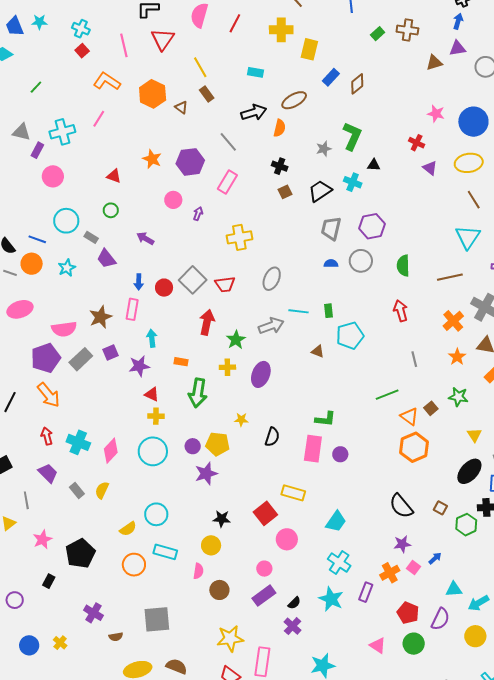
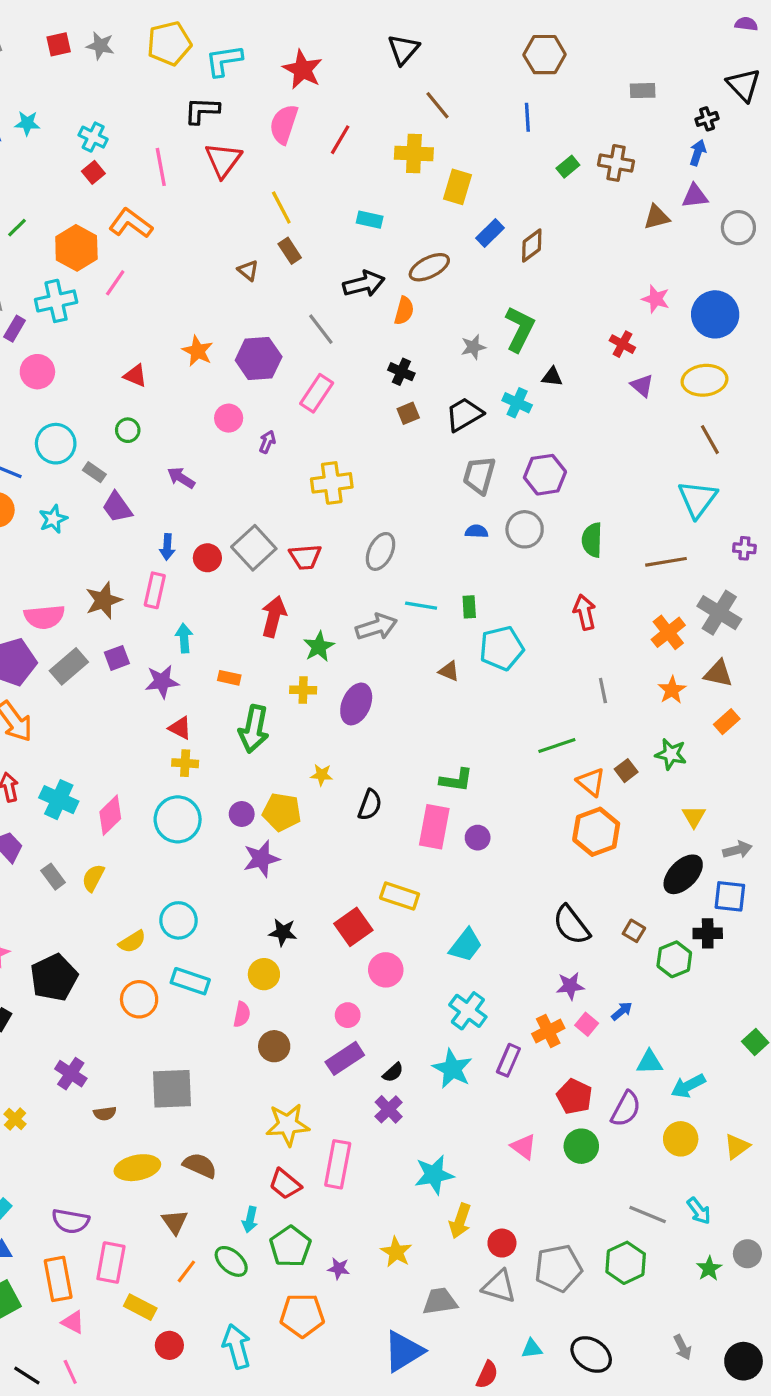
orange hexagon: (153, 94) -> (76, 248), moved

